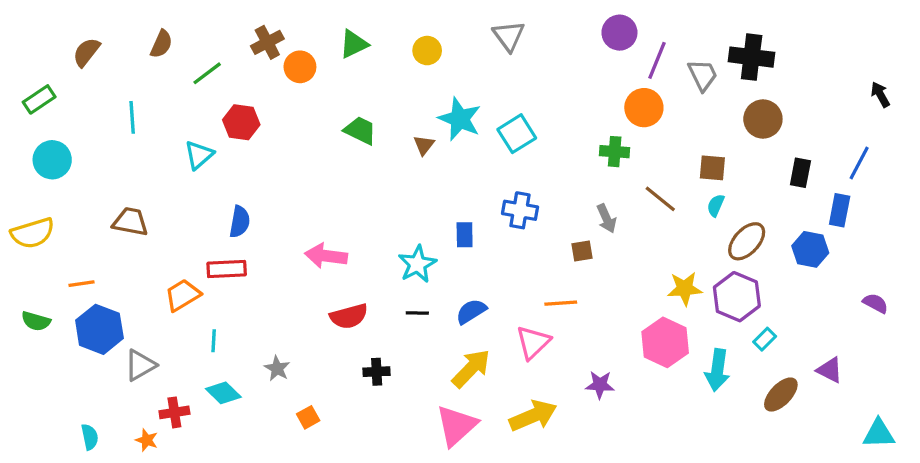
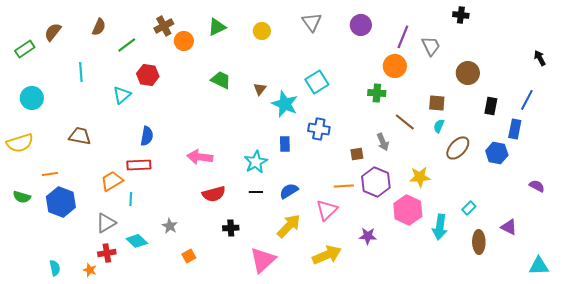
purple circle: (619, 33) -> (361, 25), moved
black cross: (752, 57) -> (461, 15), moved, size x0.6
green rectangle: (39, 99) -> (25, 49), moved
cyan star: (460, 119) -> (285, 104), moved
gray arrow: (606, 218) -> (383, 142), moved
purple hexagon: (737, 297) -> (376, 182), moved
cyan line: (214, 341) -> (131, 199), moved
gray triangle: (140, 365) -> (106, 223), moved
brown ellipse: (781, 395) -> (479, 242), turned -45
pink triangle: (456, 425) -> (263, 260), moved

